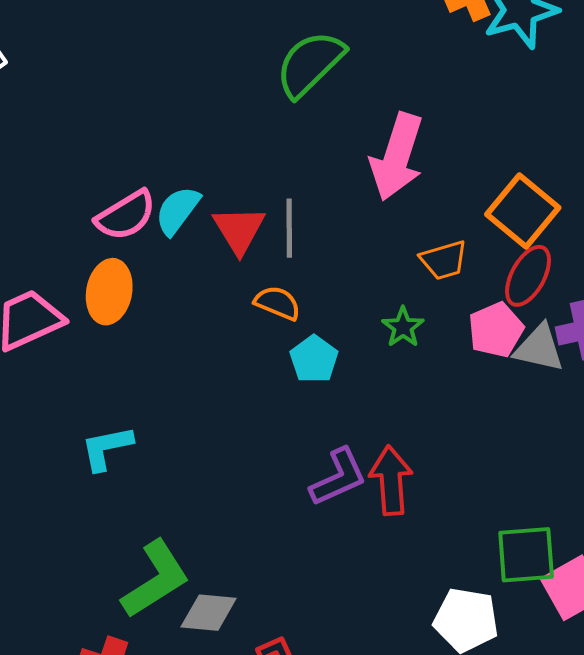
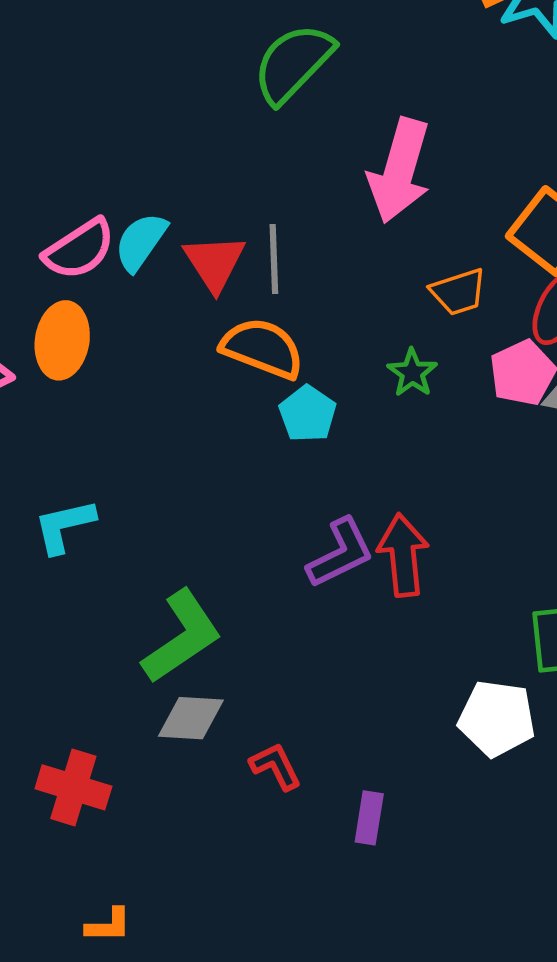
orange semicircle: (277, 303) -> (262, 348), size x1.5
green L-shape: (156, 579) -> (182, 637), moved

